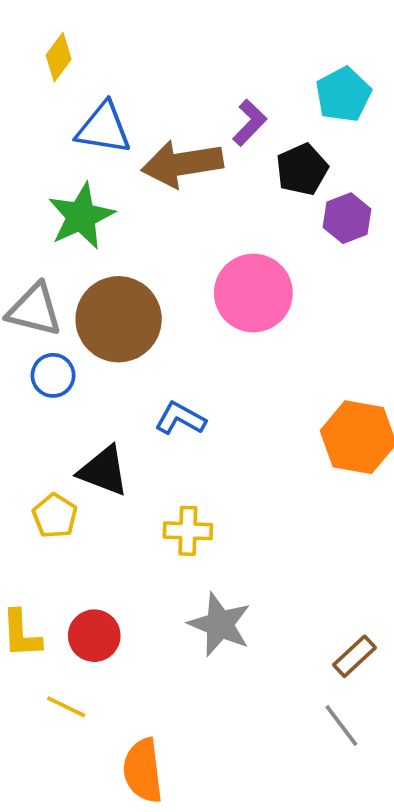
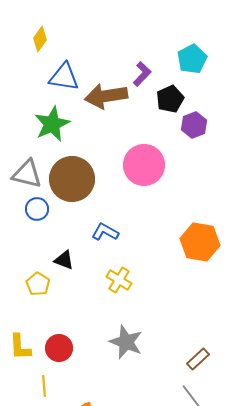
black triangle: (104, 471) -> (64, 260), size x0.7
yellow cross: (188, 531) -> (119, 280), moved, turned 30
yellow line: (66, 707) -> (44, 386), turned 60

